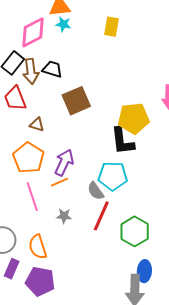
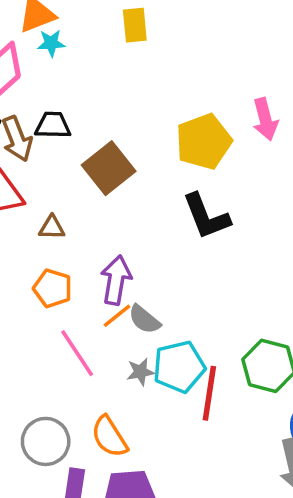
yellow pentagon: (134, 118) -> (204, 142), moved
orange pentagon: (28, 158) -> (53, 288), size x0.7
cyan pentagon: (113, 176) -> (179, 367), moved
gray semicircle: (96, 191) -> (144, 319), moved
red line: (101, 216) -> (209, 393), moved

